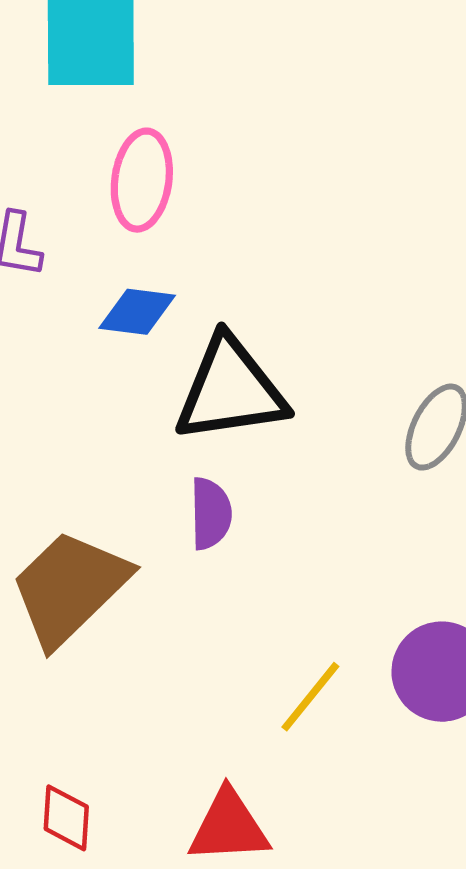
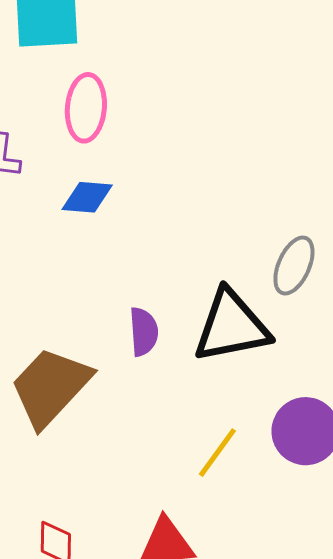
black triangle: (231, 390) -> (231, 326), moved

